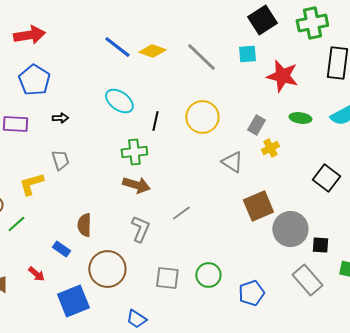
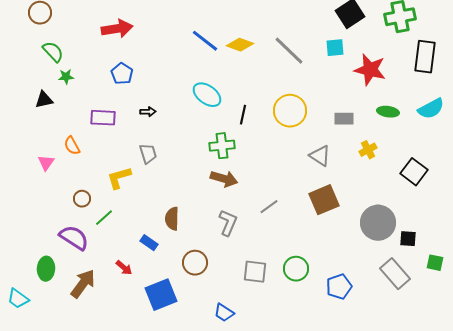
blue pentagon: (34, 80) -> (122, 74), size x0.7
gray rectangle: (256, 125) -> (344, 119), turned 60
yellow cross: (270, 148) -> (368, 150), moved
brown square: (258, 206) -> (324, 200), moved
brown circle: (107, 269) -> (195, 263), size x0.7

